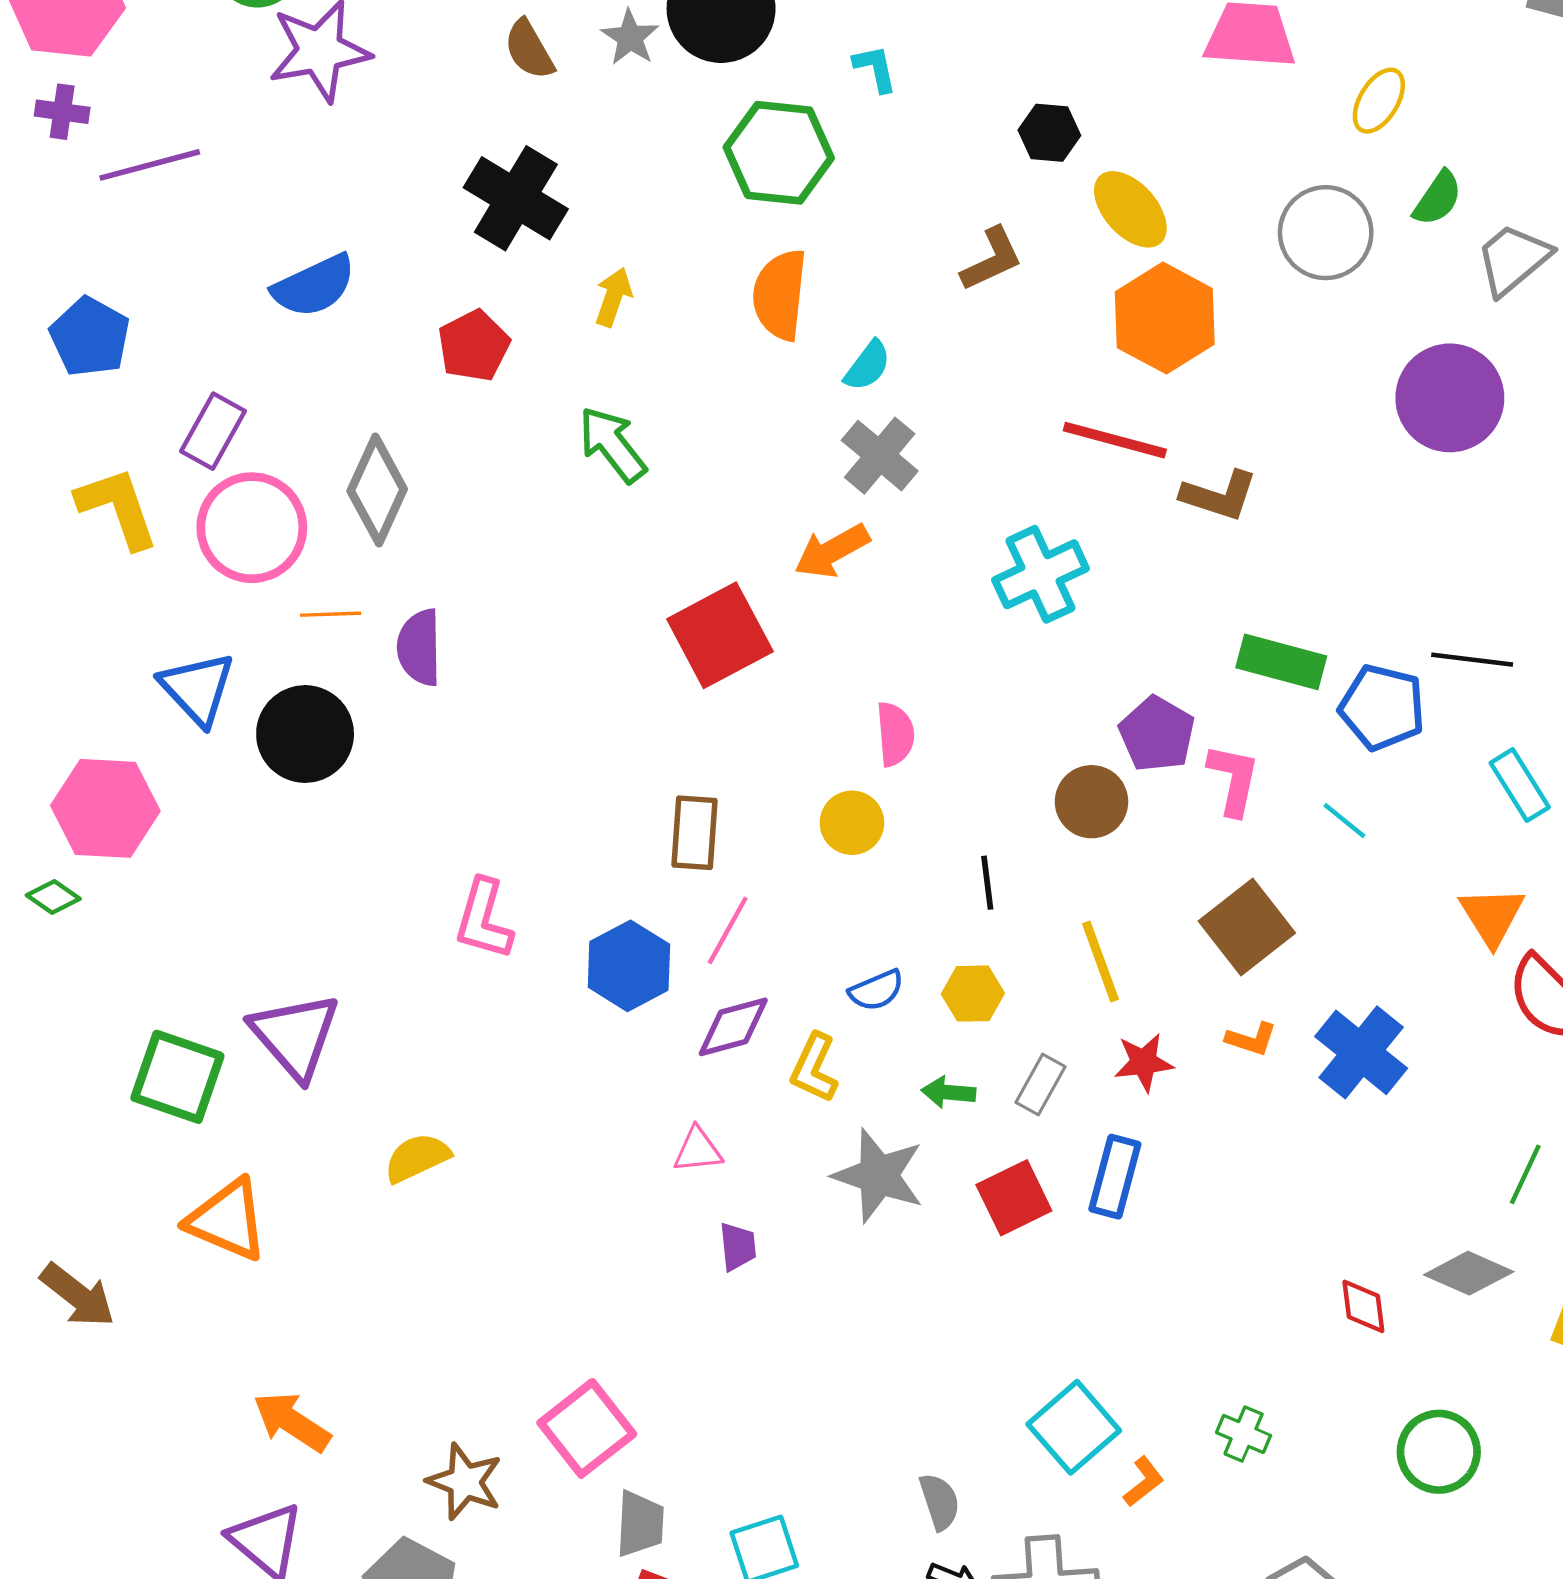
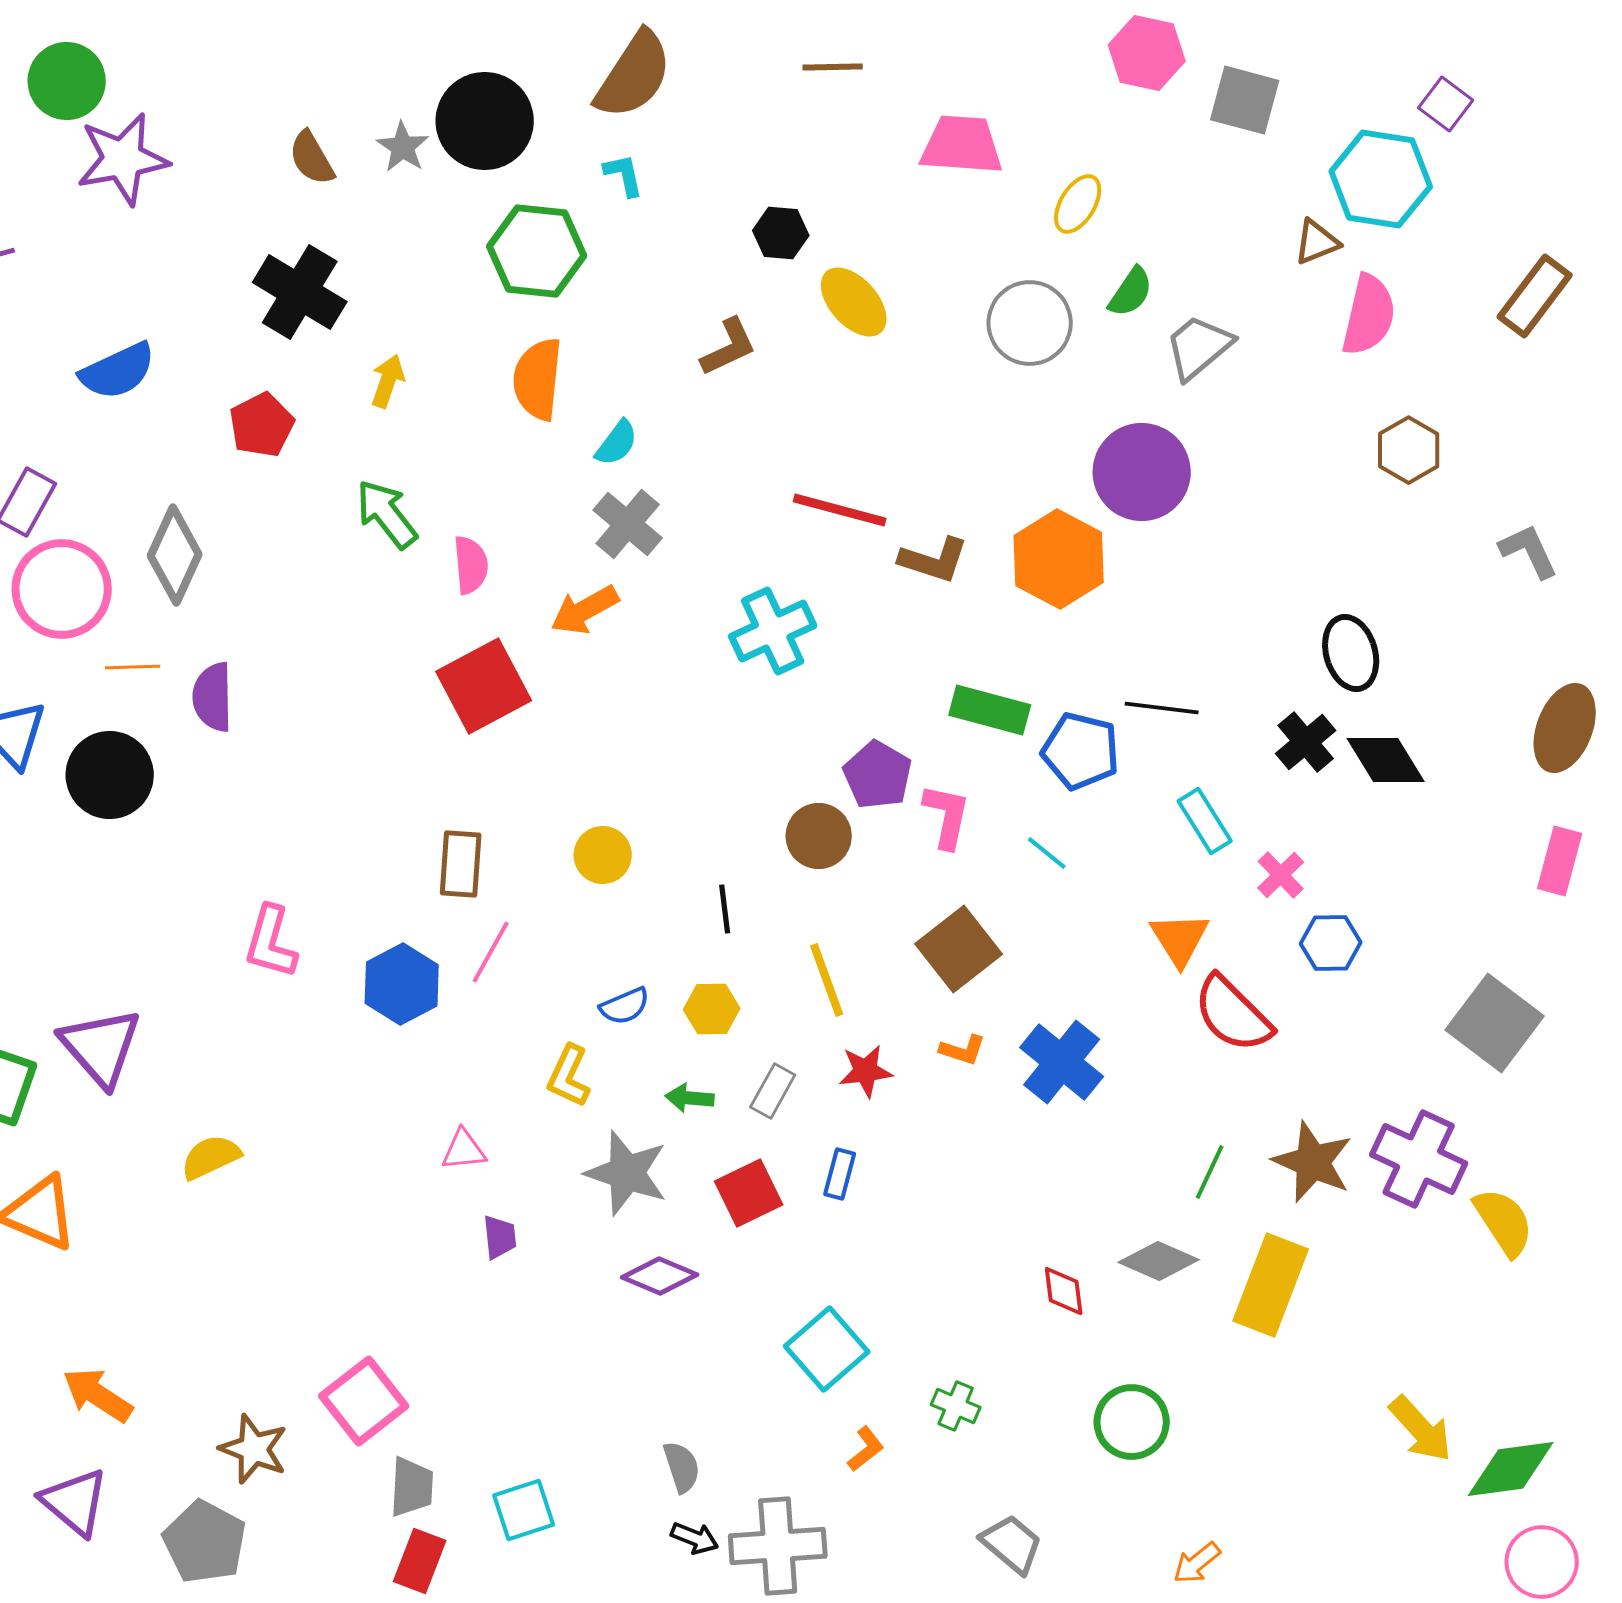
orange hexagon: (1165, 318) -> (1059, 559), moved
pink semicircle: (895, 734) -> (471, 565), moved
purple diamond: (733, 1027) -> (660, 1276), moved, turned 38
blue rectangle: (1115, 1177) -> (840, 1174), size x0.7
cyan square: (1074, 1427) -> (827, 1349), moved

